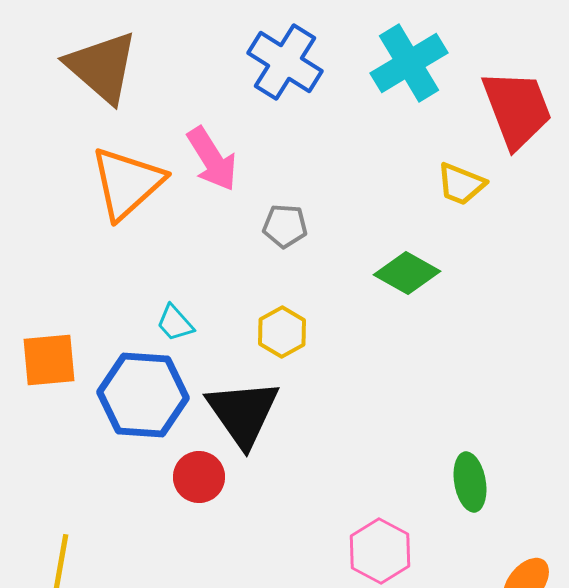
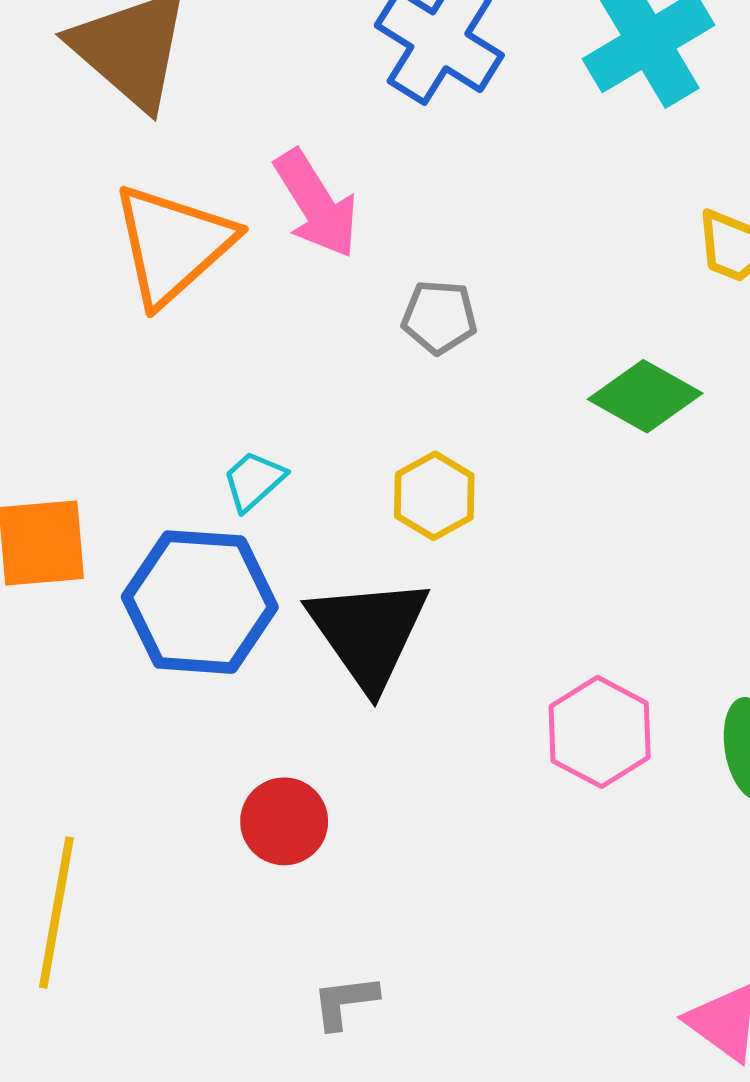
cyan trapezoid: (175, 323) -> (254, 481), turned 90
red circle: (199, 477) -> (284, 821), moved
pink hexagon: (380, 551) -> (600, 732), moved

